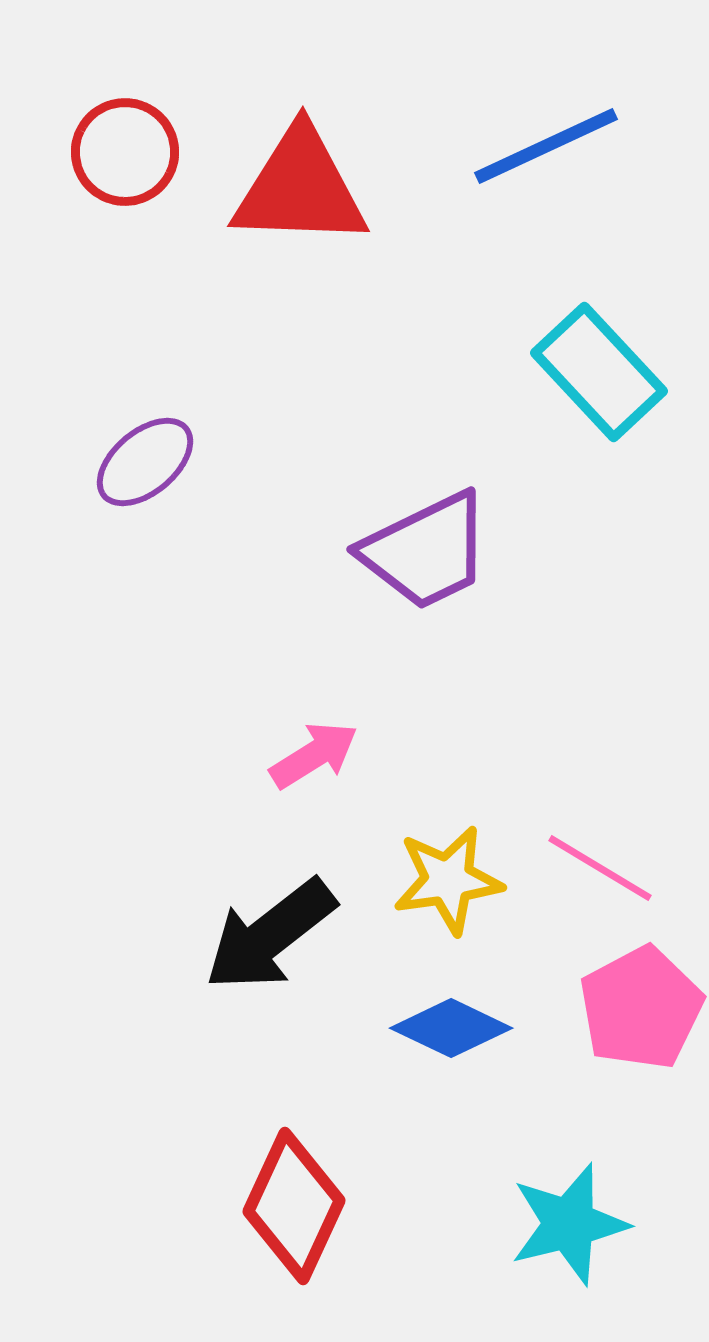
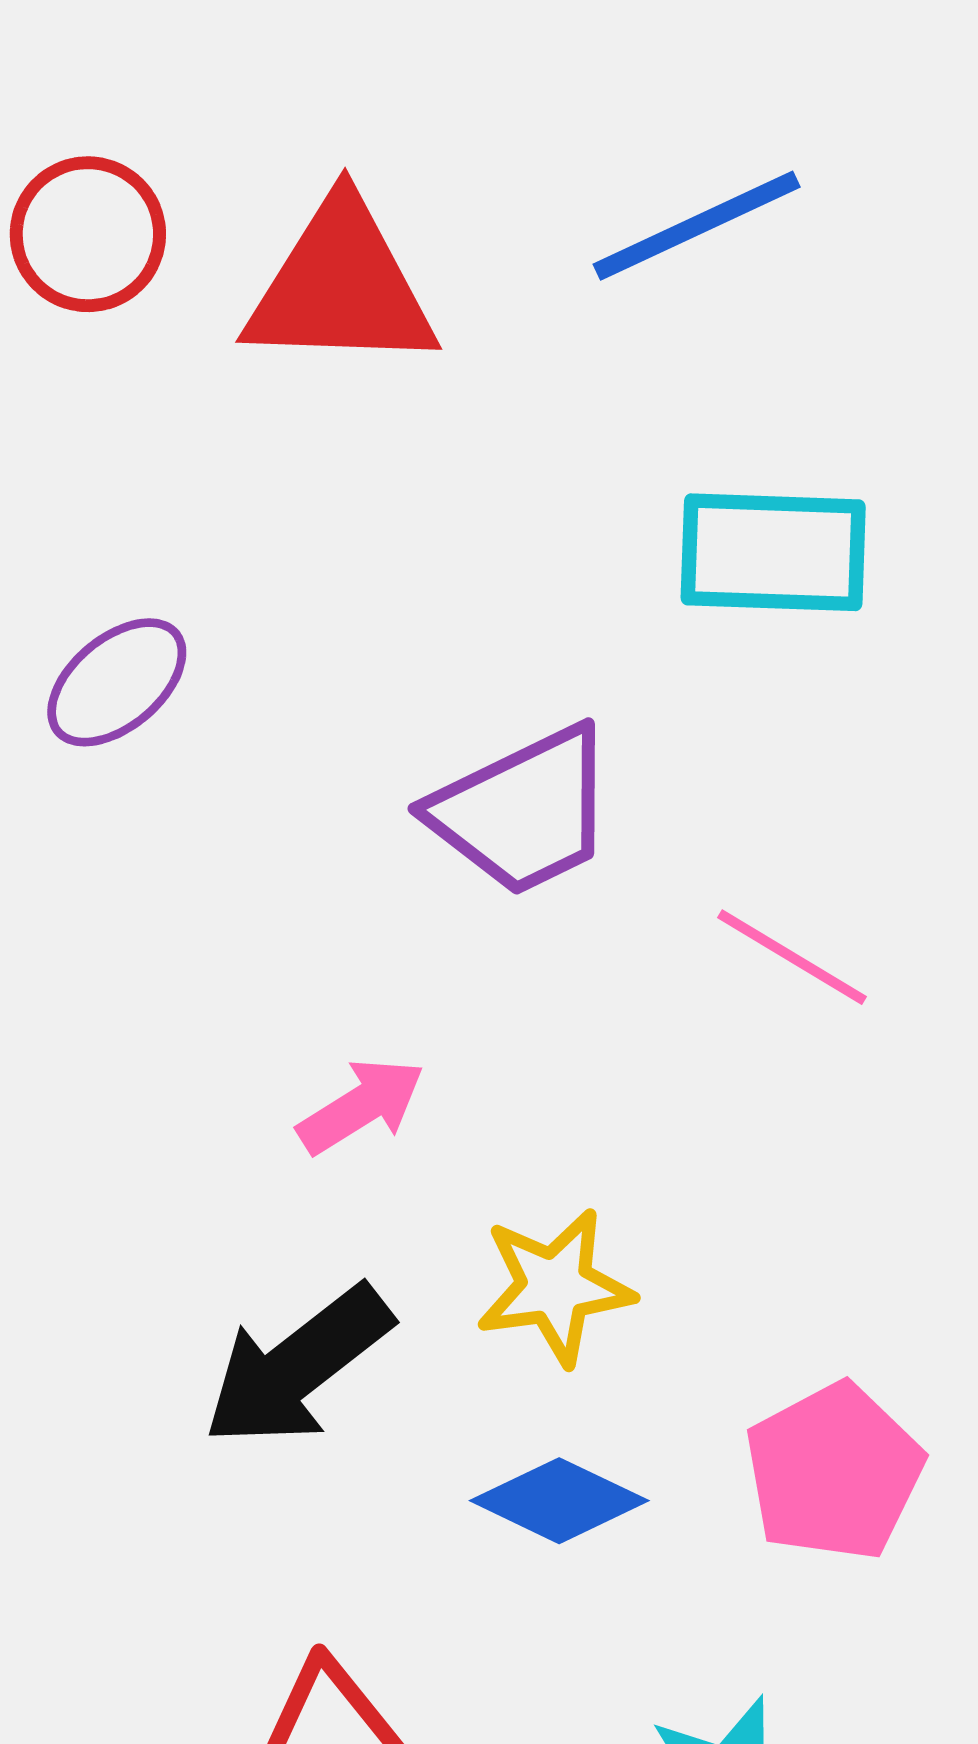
cyan rectangle: (599, 372) -> (773, 552), turned -45
pink line: (600, 868) -> (792, 957), moved

